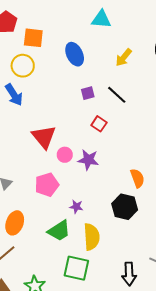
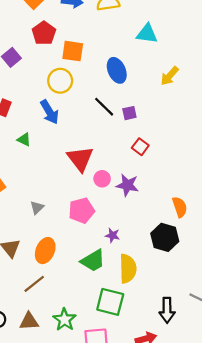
black line: (117, 95) -> (104, 107), moved

